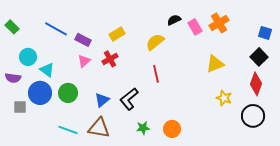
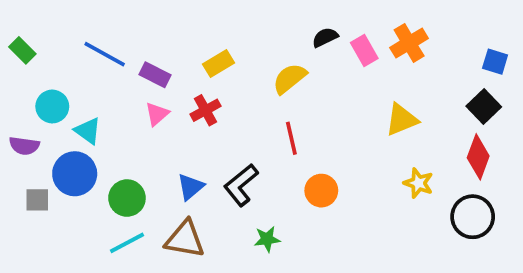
green circle: (68, 93) -> (127, 198), moved
orange circle: (172, 129) -> (321, 191), moved
cyan line: (68, 130) -> (127, 243), turned -48

